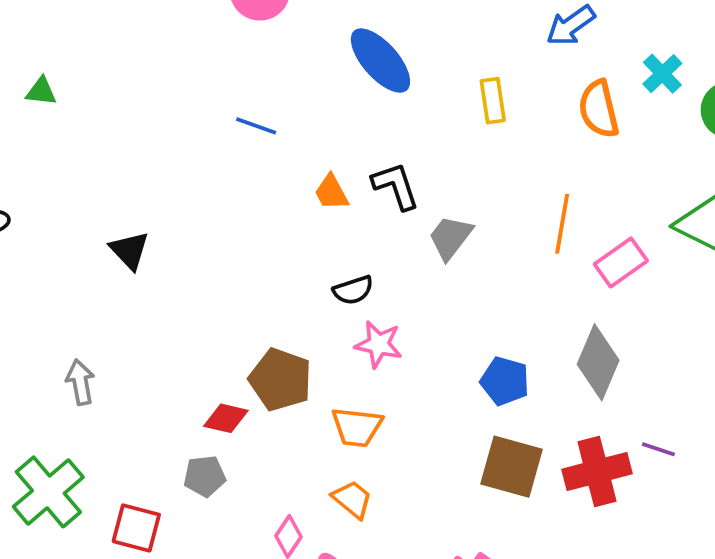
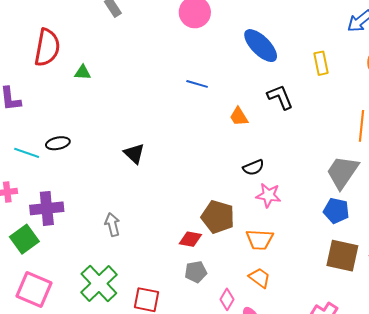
black L-shape: (396, 186) -> (280, 97), moved
gray trapezoid: (450, 237) -> (342, 172), moved, size x1.4
gray pentagon: (205, 476) -> (196, 272), moved

